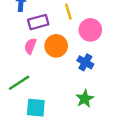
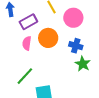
green star: (85, 99) -> (83, 64), moved

